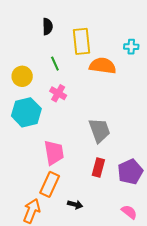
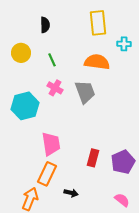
yellow rectangle: (81, 41) -> (98, 23), moved
yellow circle: (22, 76) -> (21, 53), moved
gray trapezoid: (99, 130) -> (85, 92), moved

